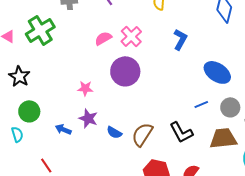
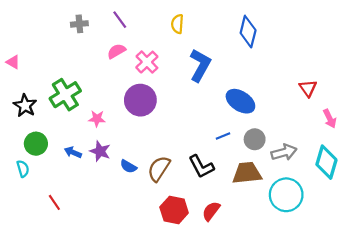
green cross: (40, 30) -> (65, 95), moved
pink semicircle: (103, 38) -> (116, 51), moved
blue L-shape: (180, 39) -> (200, 65), size x1.4
blue arrow: (63, 129) -> (73, 152), moved

